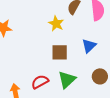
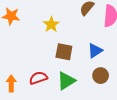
yellow star: (56, 24) -> (51, 24), moved
brown circle: (100, 76) -> (101, 76), moved

